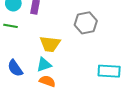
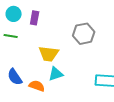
cyan triangle: (44, 65) -> (56, 74), moved
orange semicircle: (47, 81) -> (37, 86), moved

